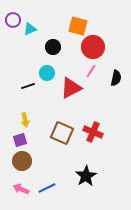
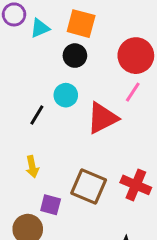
orange square: (78, 26) -> (81, 24), moved
black line: (28, 86) -> (37, 115), turned -40
purple square: (20, 140) -> (51, 205), moved, turned 32

